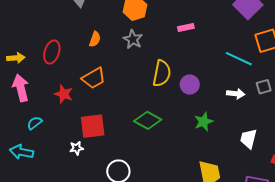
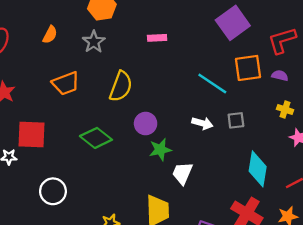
orange trapezoid: (94, 78) -> (66, 83), moved
purple circle: (190, 85) -> (146, 124), moved
white trapezoid: (249, 139) -> (182, 173), moved

